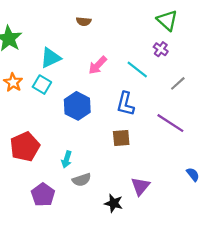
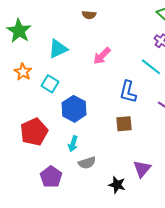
cyan line: (137, 70) -> (151, 67), moved
cyan square: (42, 85) -> (50, 84), moved
blue hexagon: (77, 106) -> (74, 109), moved

